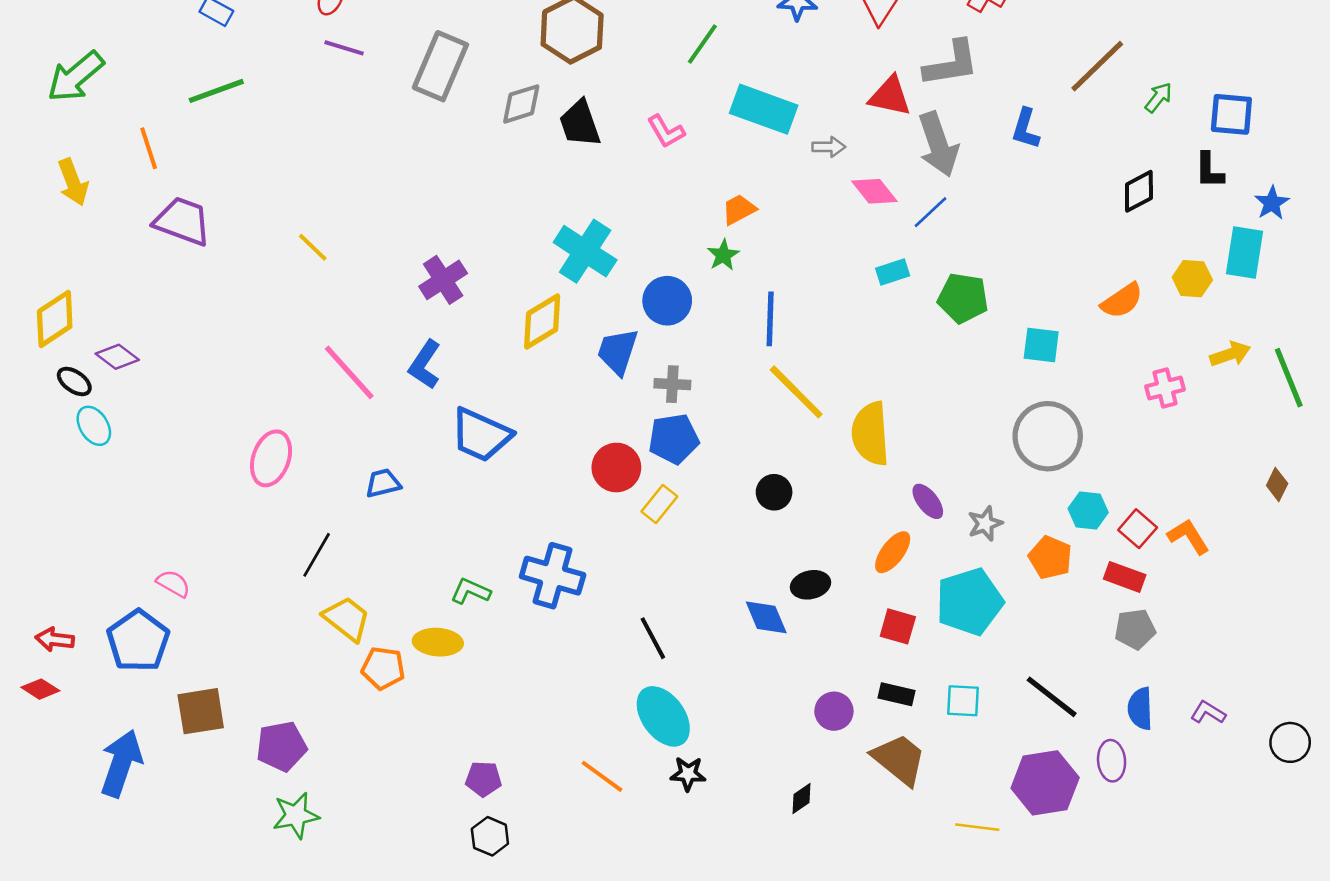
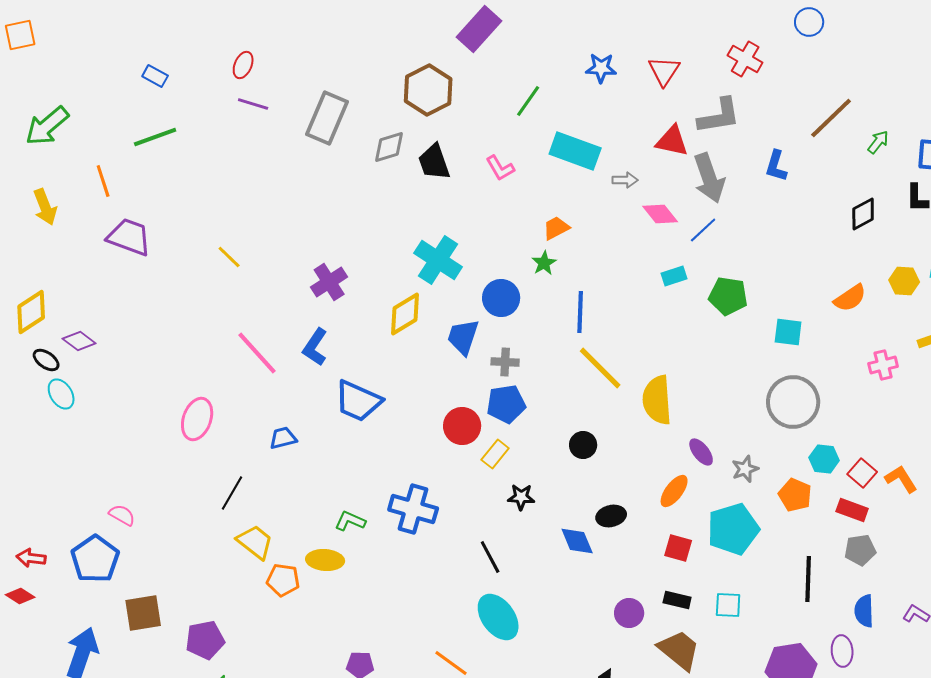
black line: (1052, 697) -> (808, 579), moved, turned 54
black star: (688, 774) -> (521, 497), moved

